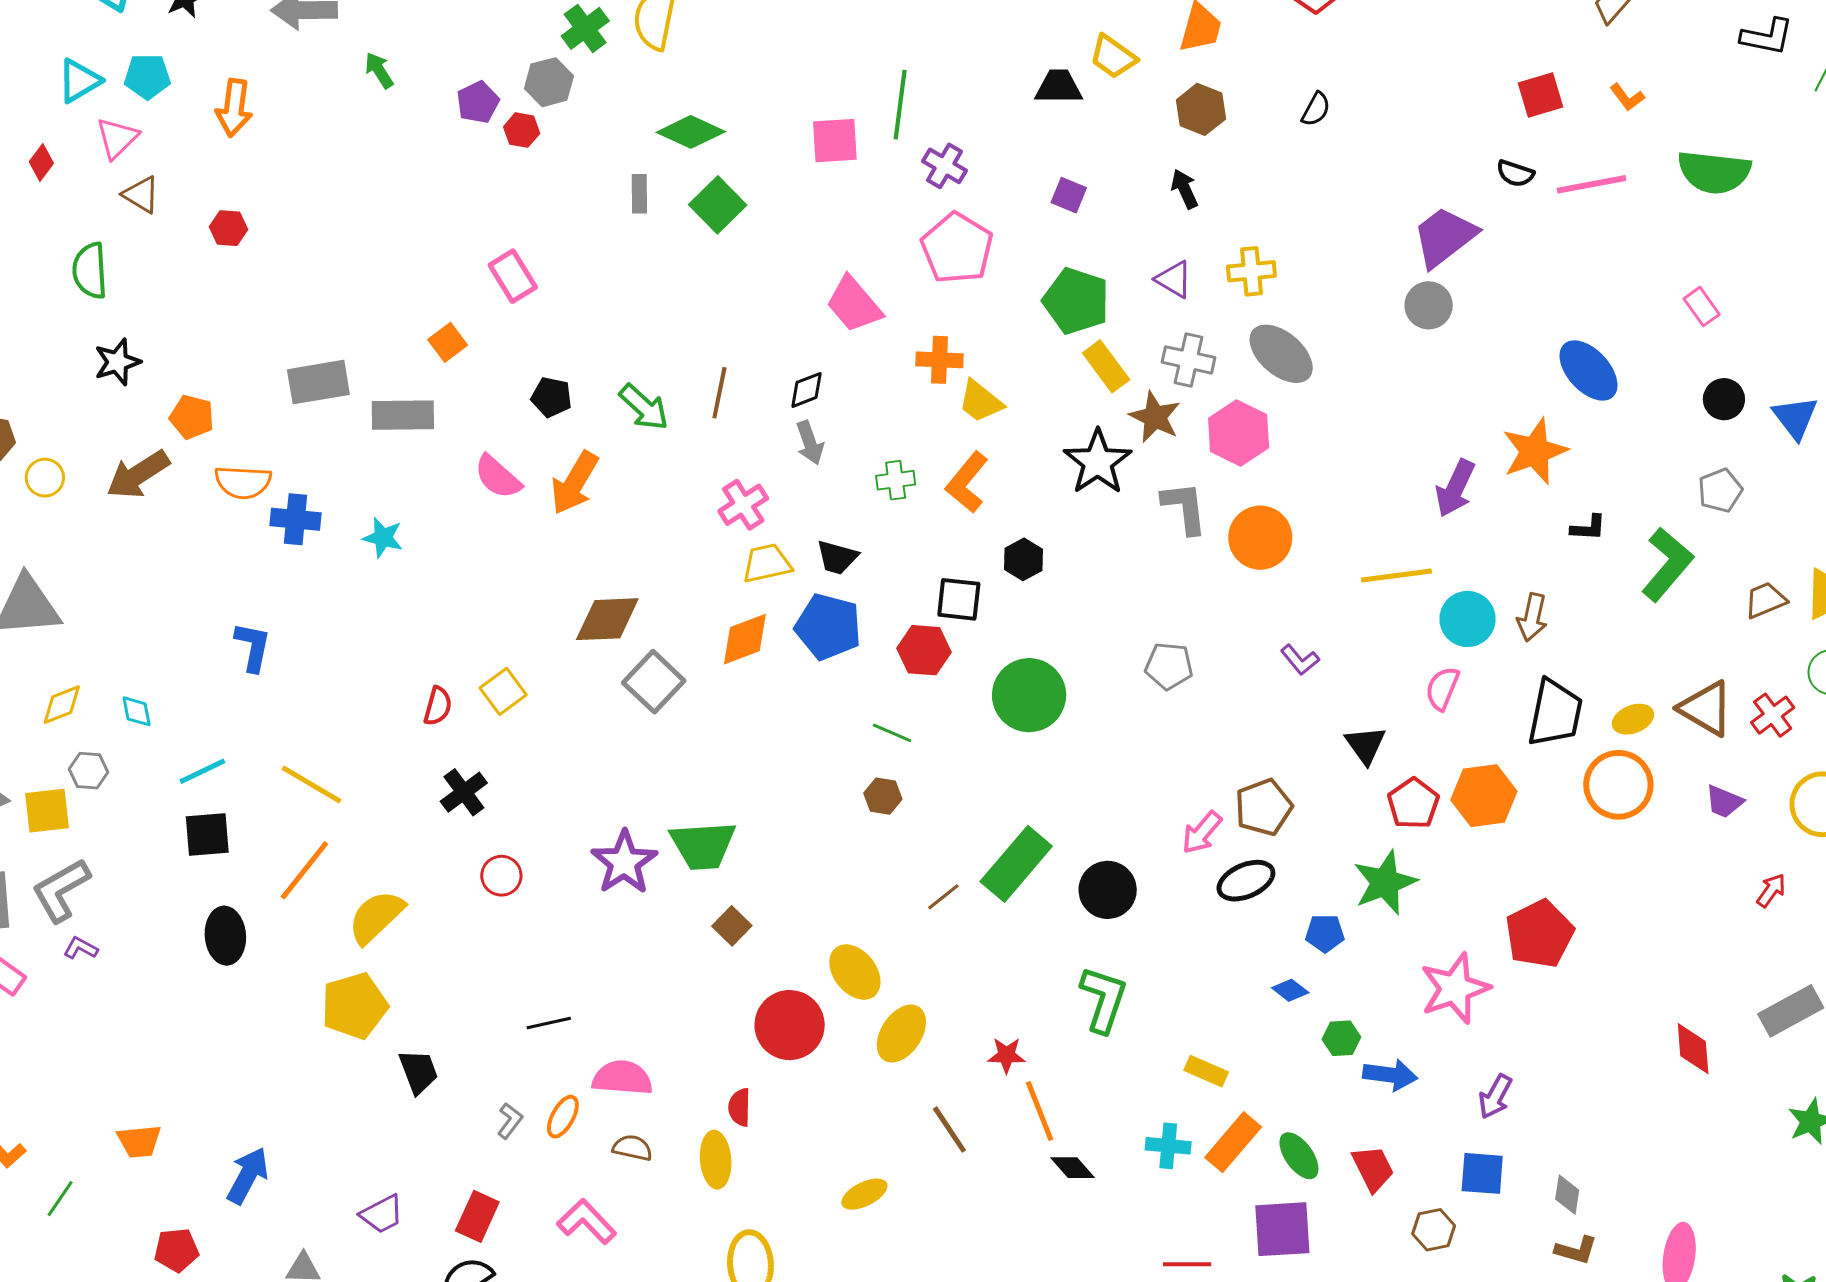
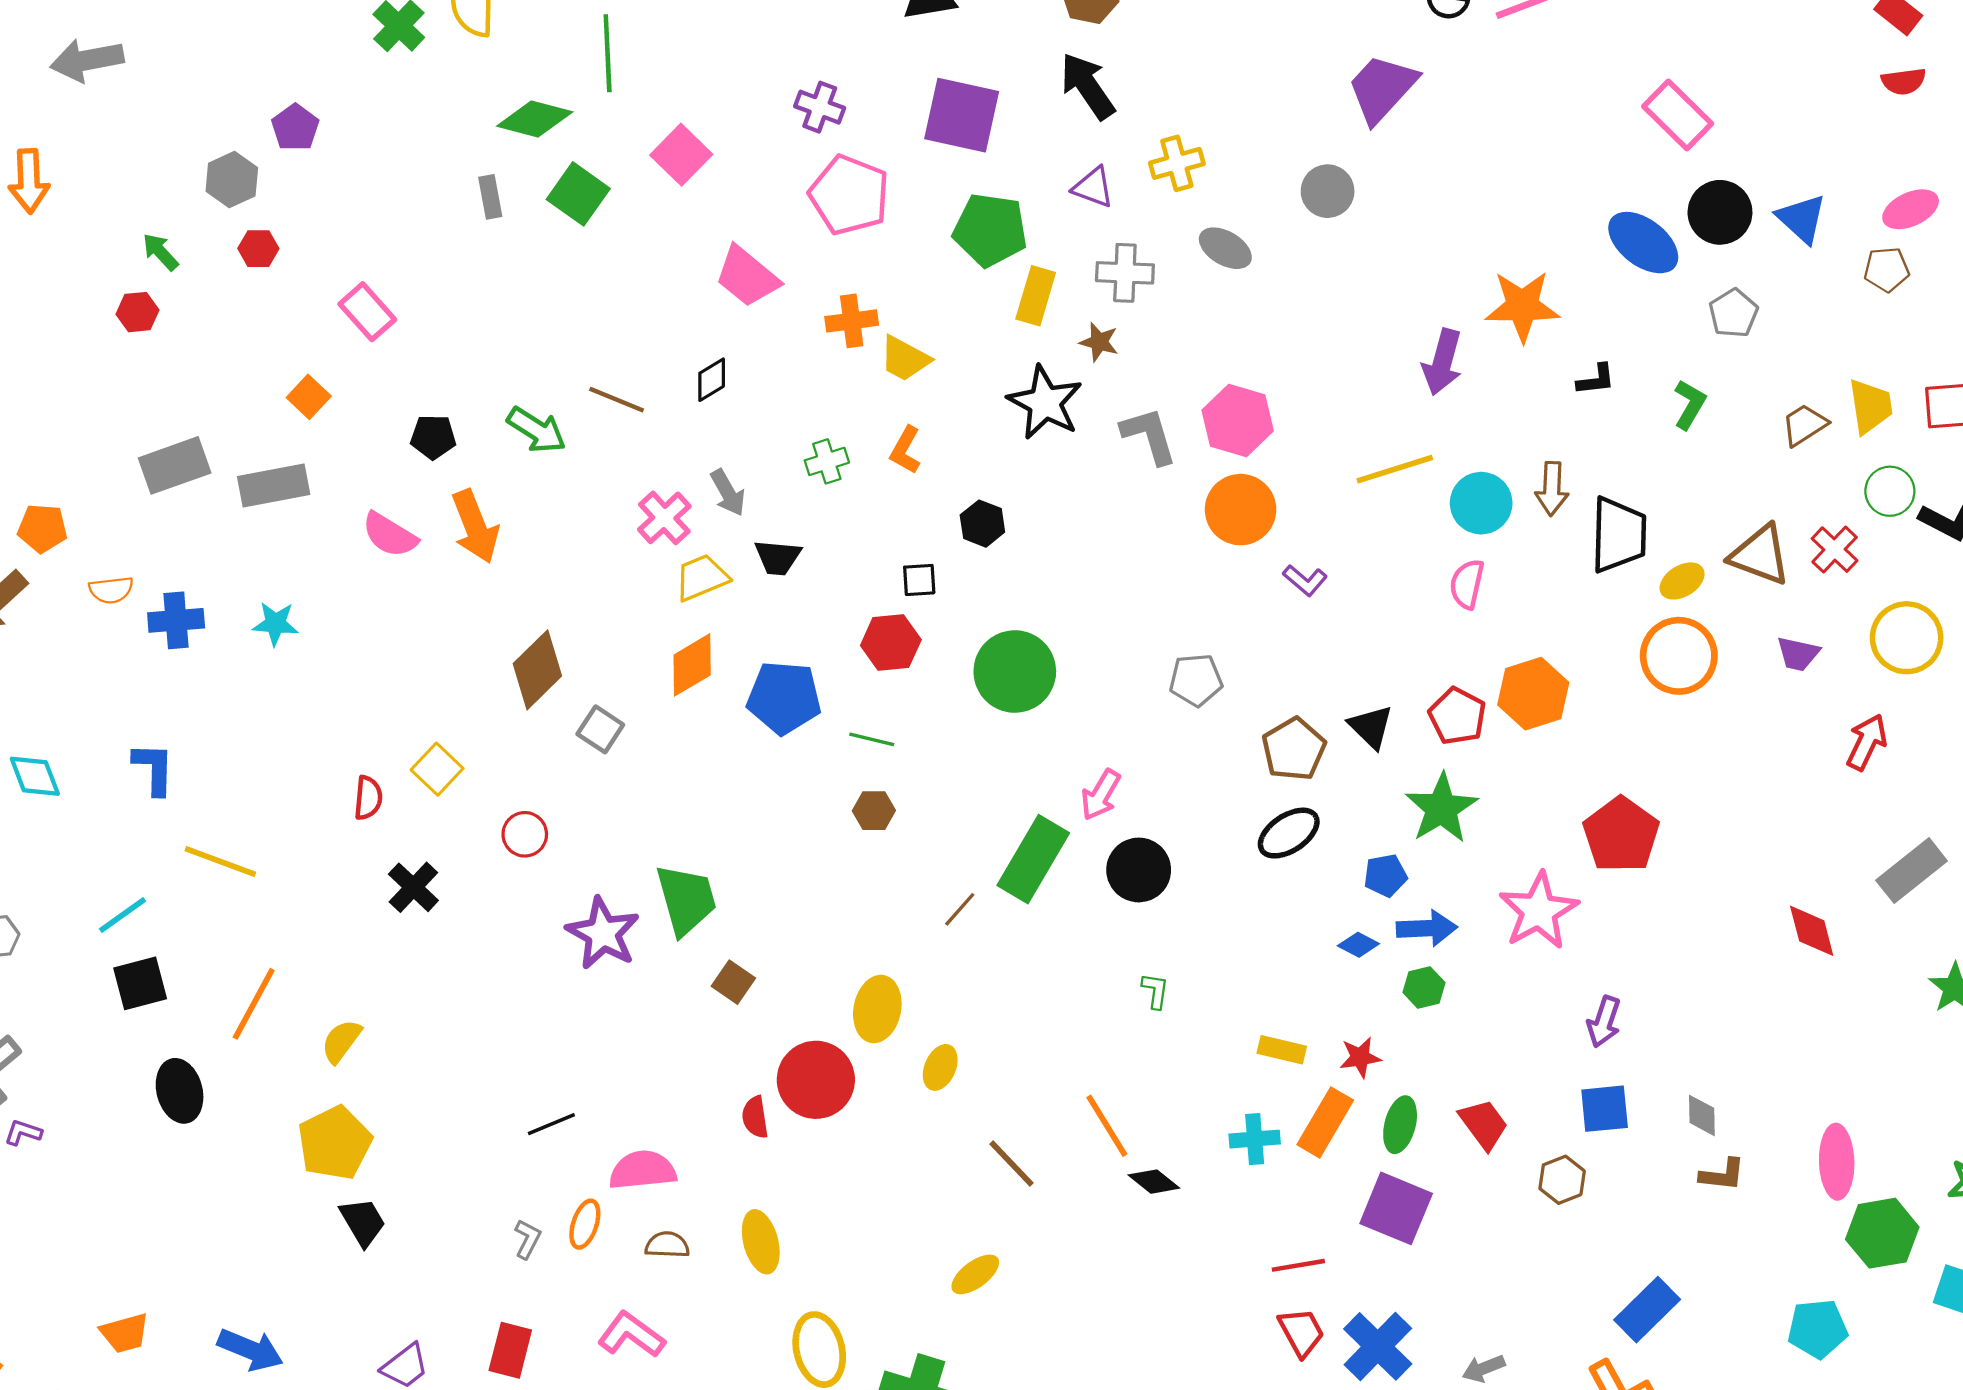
green arrow: (379, 70) -> (160, 252), moved
gray hexagon: (549, 82) -> (232, 180), moved
green line: (900, 105) -> (608, 53), moved
red hexagon: (522, 130) -> (258, 249), moved
pink square: (835, 141) -> (681, 155), moved, turned -32
black arrow: (1185, 189) -> (1087, 86), size x1.6
purple square: (1069, 195) -> (962, 115), size x2.0
red hexagon: (229, 228) -> (138, 312), moved
gray circle: (1429, 305) -> (1328, 191), moved
pink rectangle: (1702, 307) -> (1678, 115), size x1.6
gray ellipse: (1281, 354) -> (1225, 248), size x0.7
yellow rectangle: (1106, 366) -> (1036, 296), turned 63
blue ellipse: (1589, 371) -> (1643, 243), moved
brown line: (719, 393) -> (617, 400), turned -69
black circle: (1724, 399) -> (1720, 212), size x1.4
brown star: (1155, 417) -> (1099, 342), size x0.7
pink hexagon: (1239, 433) -> (1238, 420), moved
gray arrow: (810, 443) -> (728, 493), moved
orange star: (1535, 451) -> (1522, 306), turned 30
orange semicircle: (243, 482) -> (111, 590), size x0.7
orange L-shape: (967, 482) -> (905, 450), size x0.7
orange arrow: (575, 483) -> (475, 526), turned -42
orange circle: (1260, 538) -> (1241, 510), moved
green L-shape: (1667, 564) -> (1690, 404), size x0.6
black square: (959, 599) -> (919, 580), size x0.7
brown diamond: (607, 619) -> (537, 670), turned -32
blue pentagon: (828, 627) -> (784, 698), moved
gray pentagon: (1169, 666) -> (1196, 680), moved
gray square: (654, 682) -> (600, 729), size x0.7
cyan diamond: (137, 711) -> (35, 776), moved, size x1.4
black trapezoid: (1555, 713) -> (1619, 535), moved
black triangle: (1365, 745) -> (1371, 727), moved
yellow line: (312, 784) -> (220, 861), moved
pink arrow: (1202, 833) -> (1101, 795), moved
green trapezoid: (703, 845) -> (686, 899), turned -92
red circle: (501, 876) -> (525, 834), moved
red arrow: (1771, 890) -> (1867, 742), size x1.4
yellow semicircle: (376, 917) -> (341, 1041), size x0.7
yellow ellipse: (855, 972) -> (877, 1009), turned 60
green L-shape: (1103, 999) -> (1155, 991), size x0.5
yellow ellipse: (901, 1034) -> (940, 1067), size x0.7
red star: (1006, 1055) -> (1360, 1057), moved
black trapezoid: (418, 1072) -> (363, 1222), moved
blue arrow: (1390, 1075) -> (1427, 928), moved
red semicircle: (740, 1107) -> (755, 1117), moved
green ellipse: (1299, 1156) -> (1400, 1125), turned 60
blue arrow: (248, 1176) -> (250, 1350), turned 94
yellow ellipse: (864, 1194) -> (975, 1274), moved
purple square: (1282, 1229) -> (1396, 1208), turned 36

